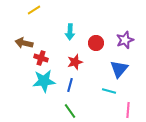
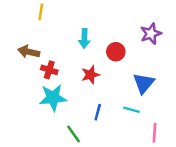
yellow line: (34, 10) -> (41, 12), turned -48
purple star: (125, 40) -> (151, 34), moved
blue line: (70, 85) -> (98, 112), moved
green line: (70, 111) -> (73, 134), moved

